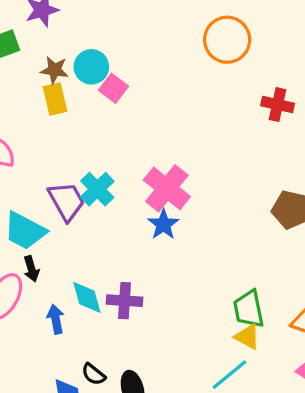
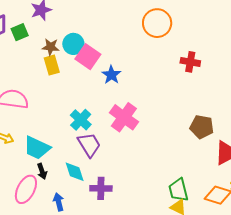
pink square: (114, 88) -> (88, 57), size x1.4
purple trapezoid: (66, 201) -> (89, 145), moved
blue star: (163, 224) -> (111, 75), moved
cyan diamond: (87, 297) -> (75, 172), moved

